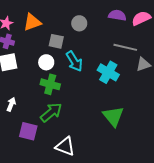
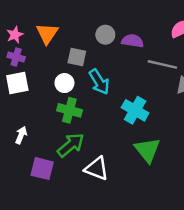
purple semicircle: (117, 15) -> (133, 41), moved
orange triangle: (32, 22) -> (47, 33), turned -36
cyan cross: (108, 72) -> (135, 110), moved
white triangle: (65, 146) -> (97, 169), moved

